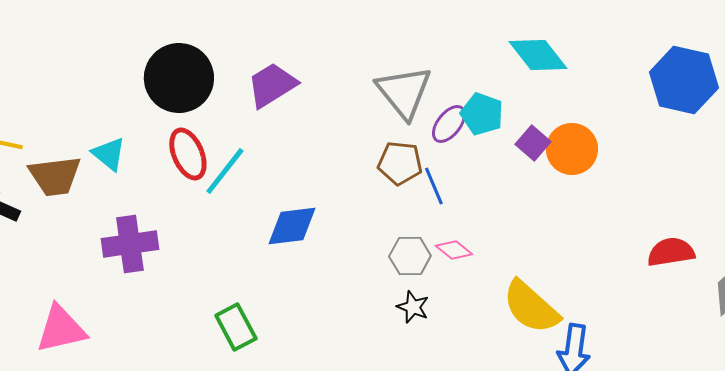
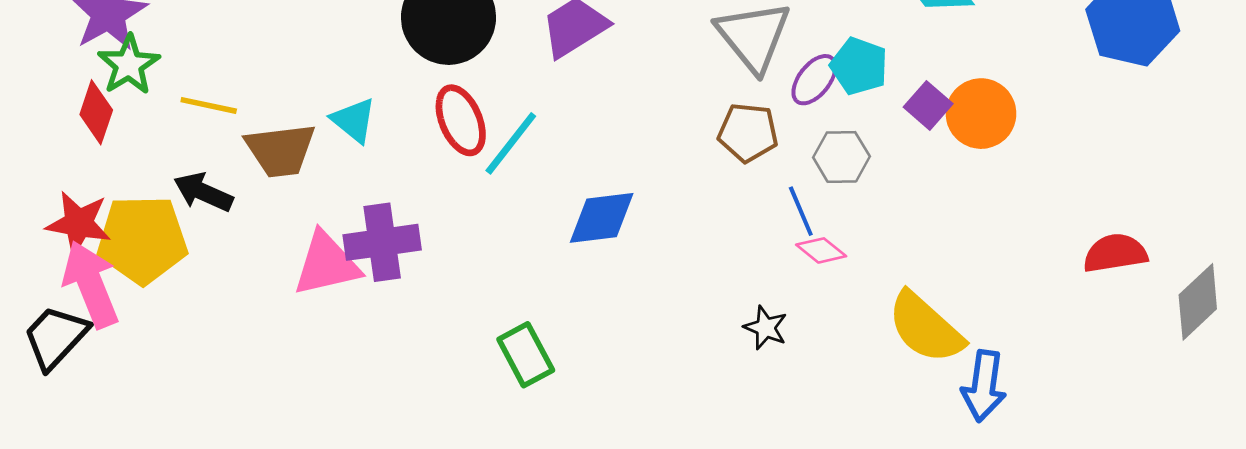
blue line: (434, 186) -> (801, 211), moved
gray hexagon: (410, 256) -> (841, 157), moved
pink triangle: (61, 329) -> (327, 264), moved

